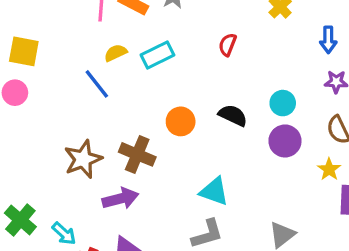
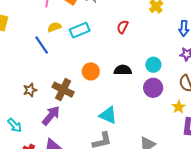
black semicircle: (233, 115) -> (123, 70), turned -30
brown star: (83, 159) -> (30, 90), size x0.6
purple arrow: (120, 199) -> (51, 116), turned -40
cyan arrow: (64, 234) -> (15, 125), moved

